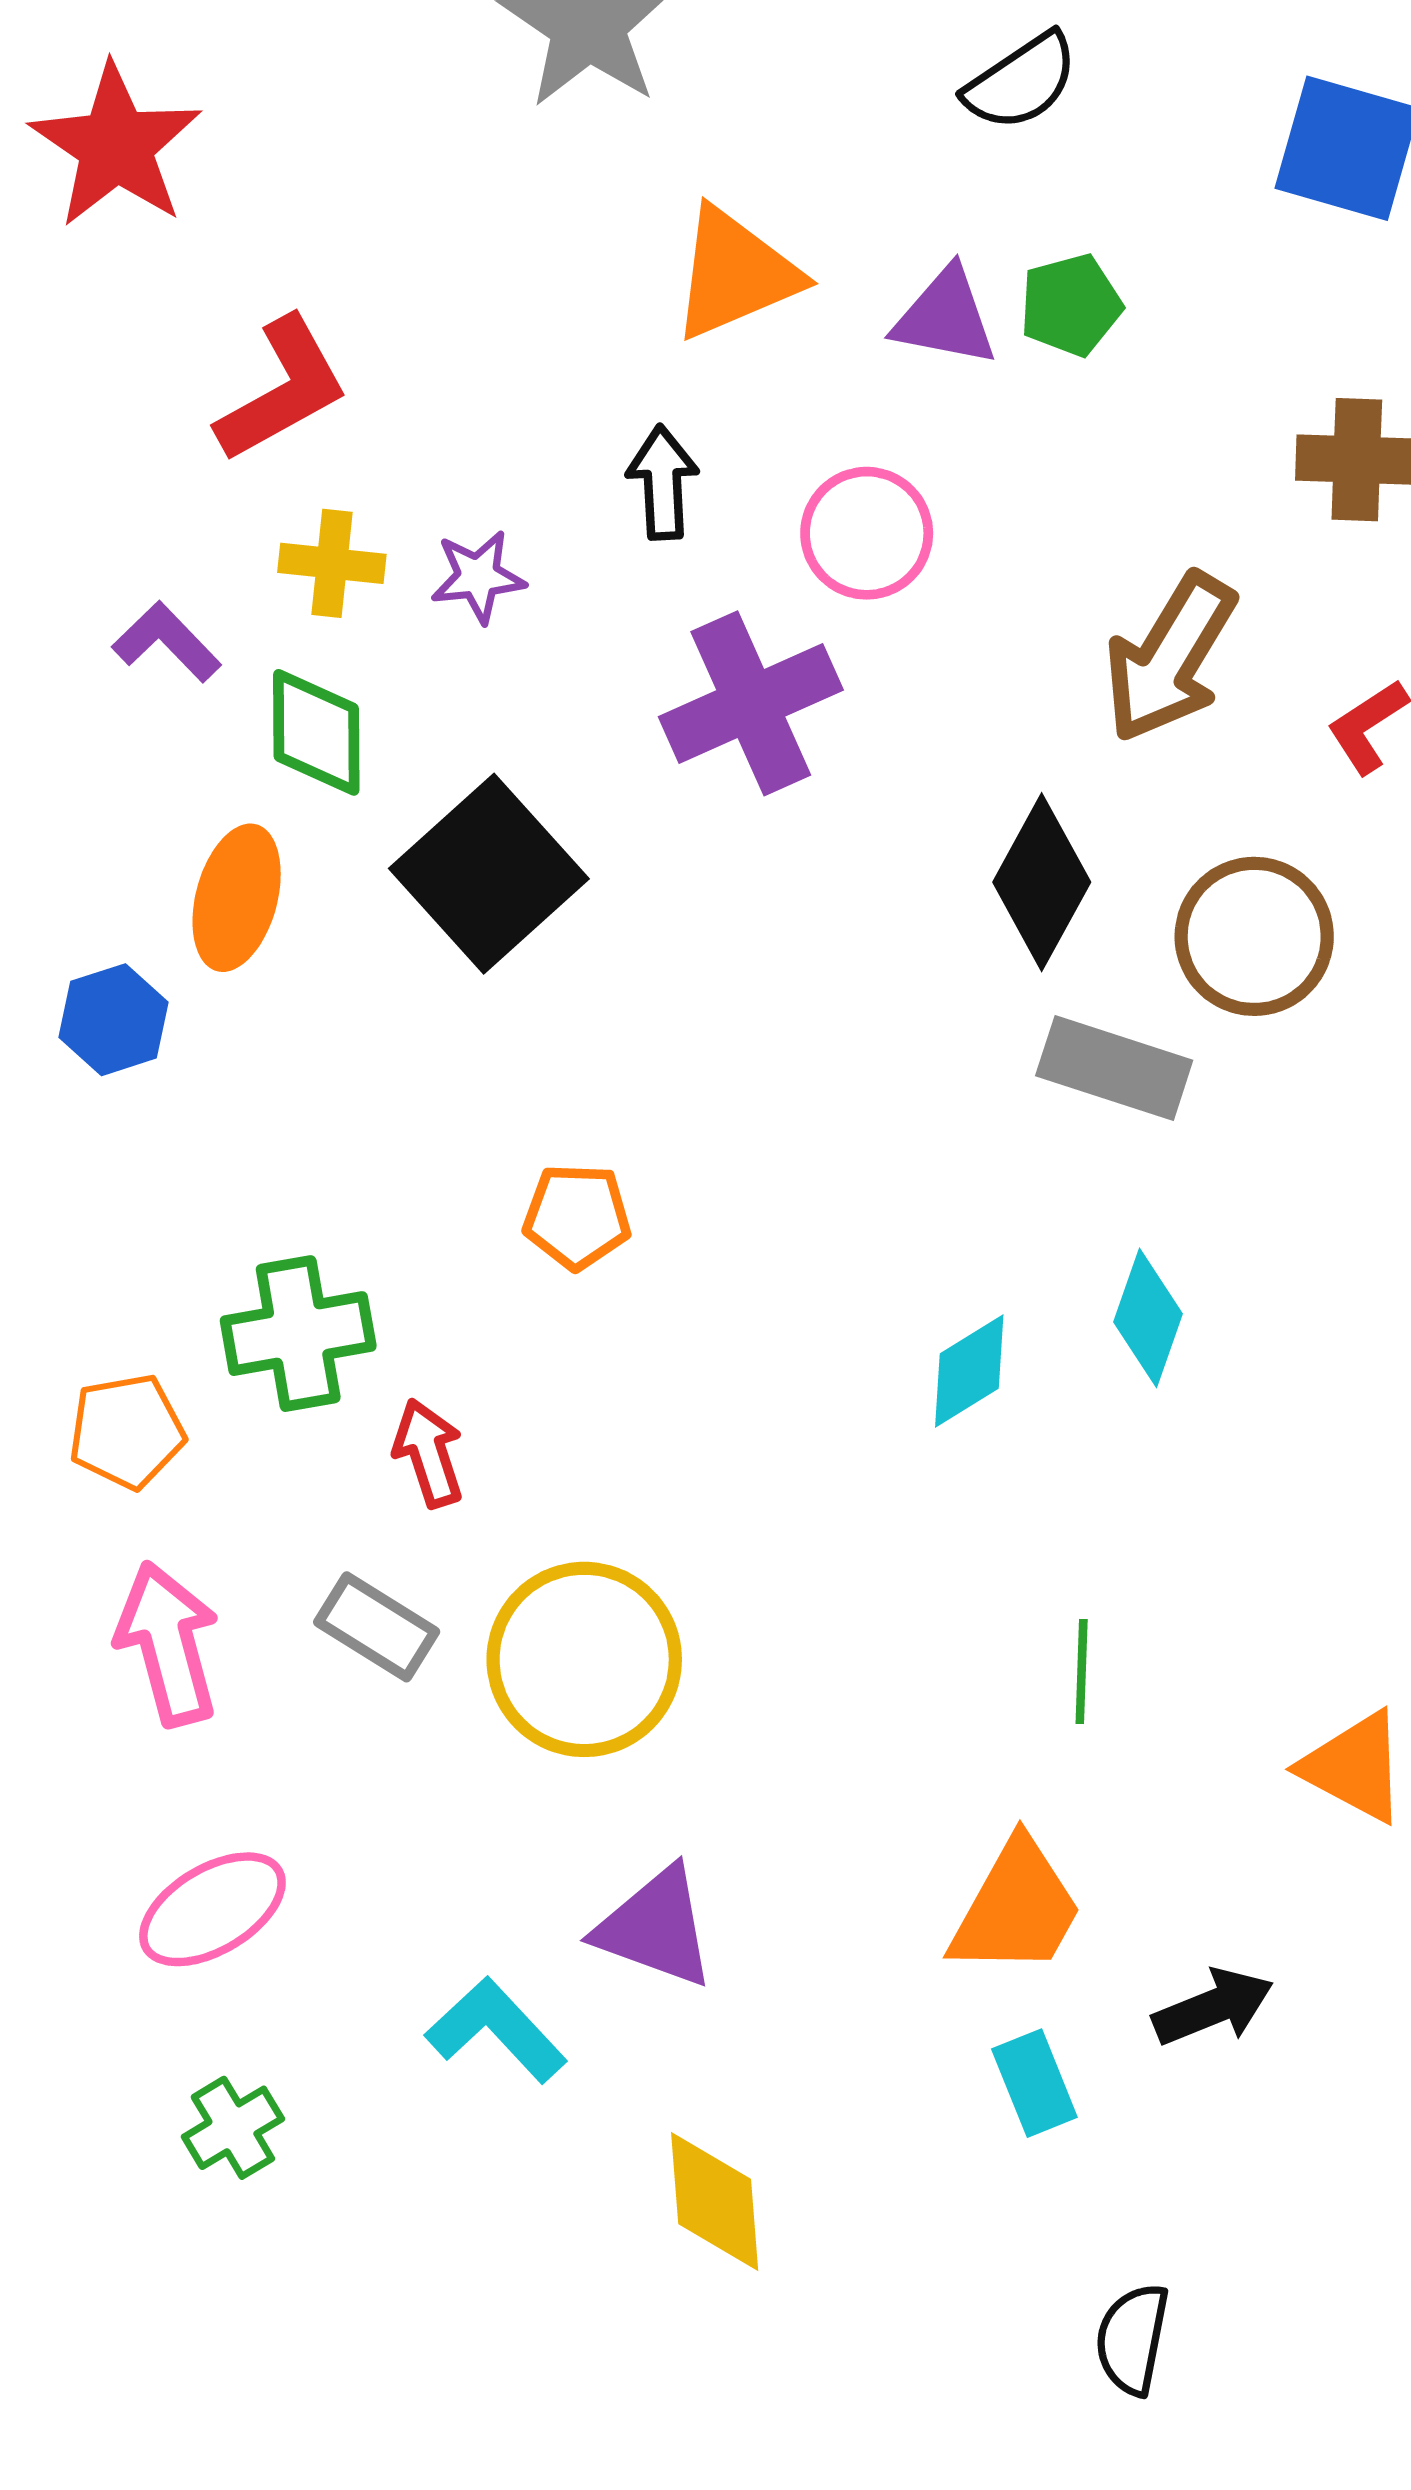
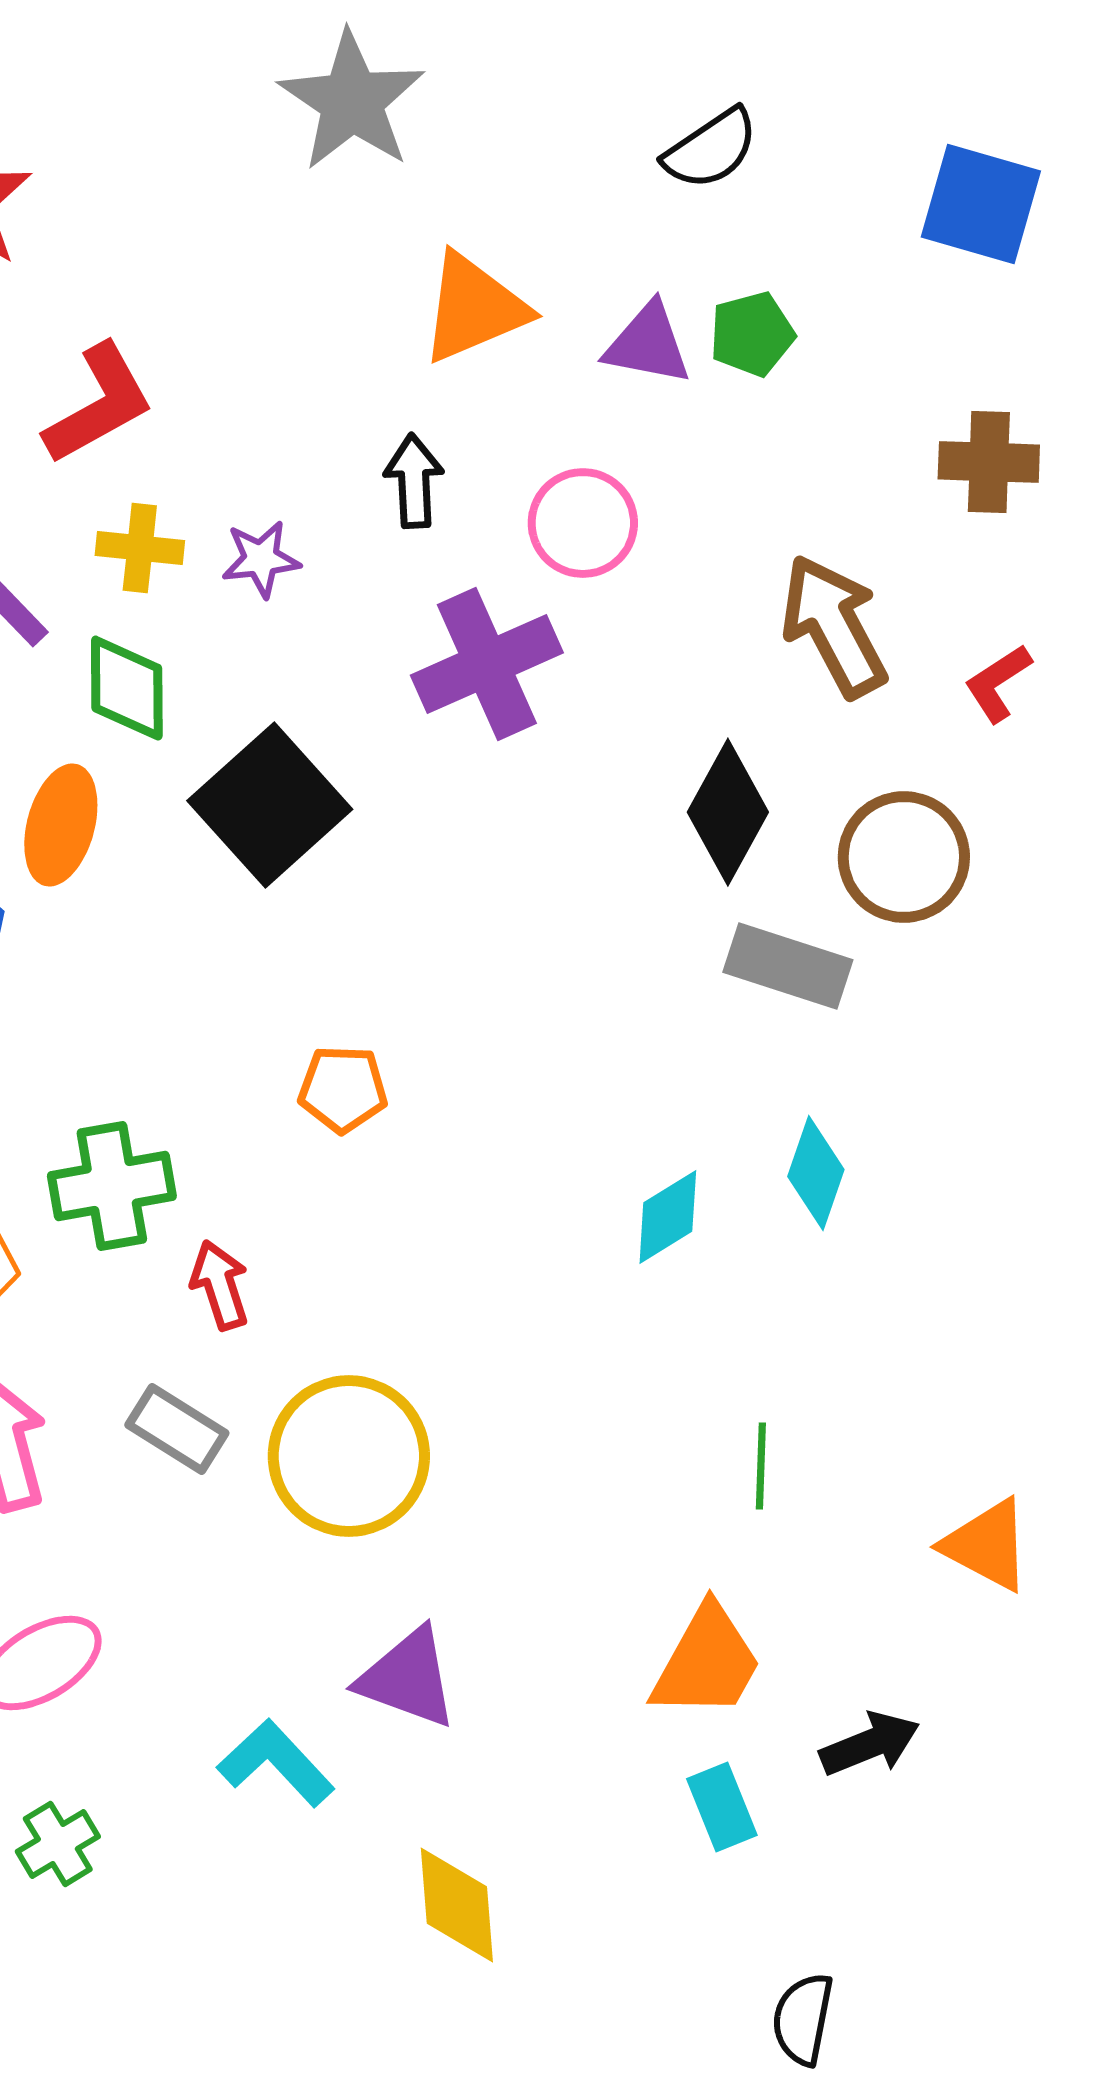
brown arrow: (1170, 658) -> (834, 626), turned 121

